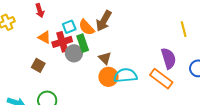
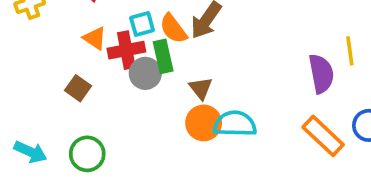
purple semicircle: (169, 58) -> (321, 74), moved
orange rectangle: (161, 79) -> (323, 136), moved

